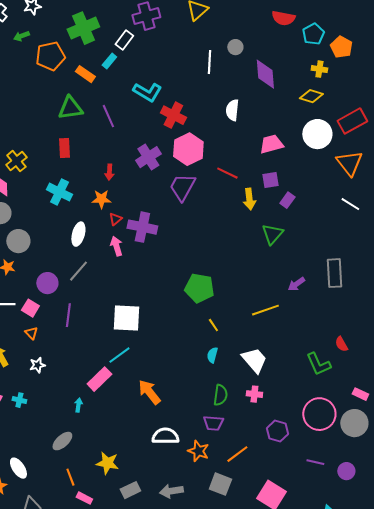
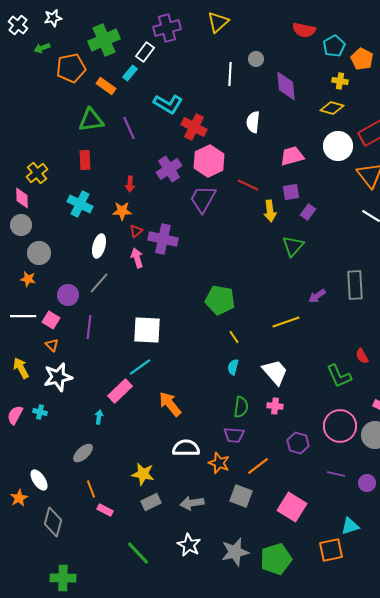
white star: (37, 365) -> (58, 377), size x1.8
yellow star: (107, 463) -> (143, 474), moved

